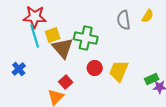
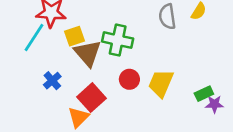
cyan line: (35, 36) -> (34, 37), moved, turned 50
blue cross: (19, 69) -> (52, 81), moved
red square: (66, 82) -> (91, 98), size x1.5

